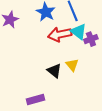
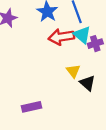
black triangle: (54, 71) -> (87, 83), moved

